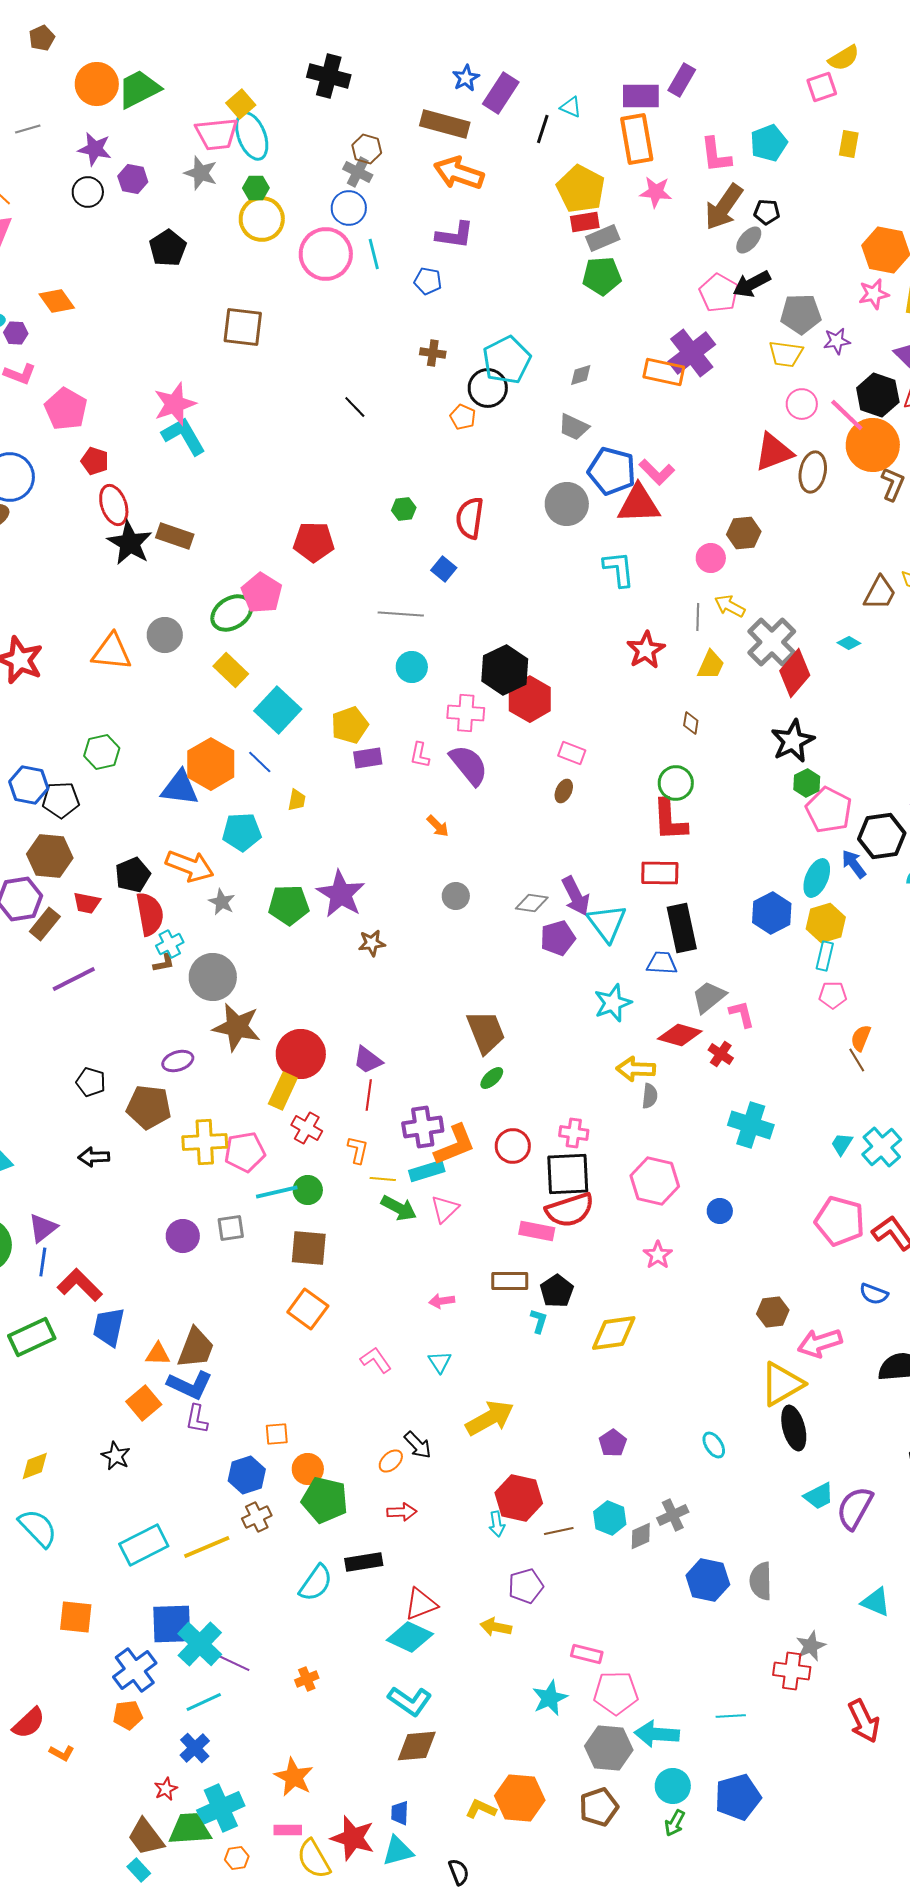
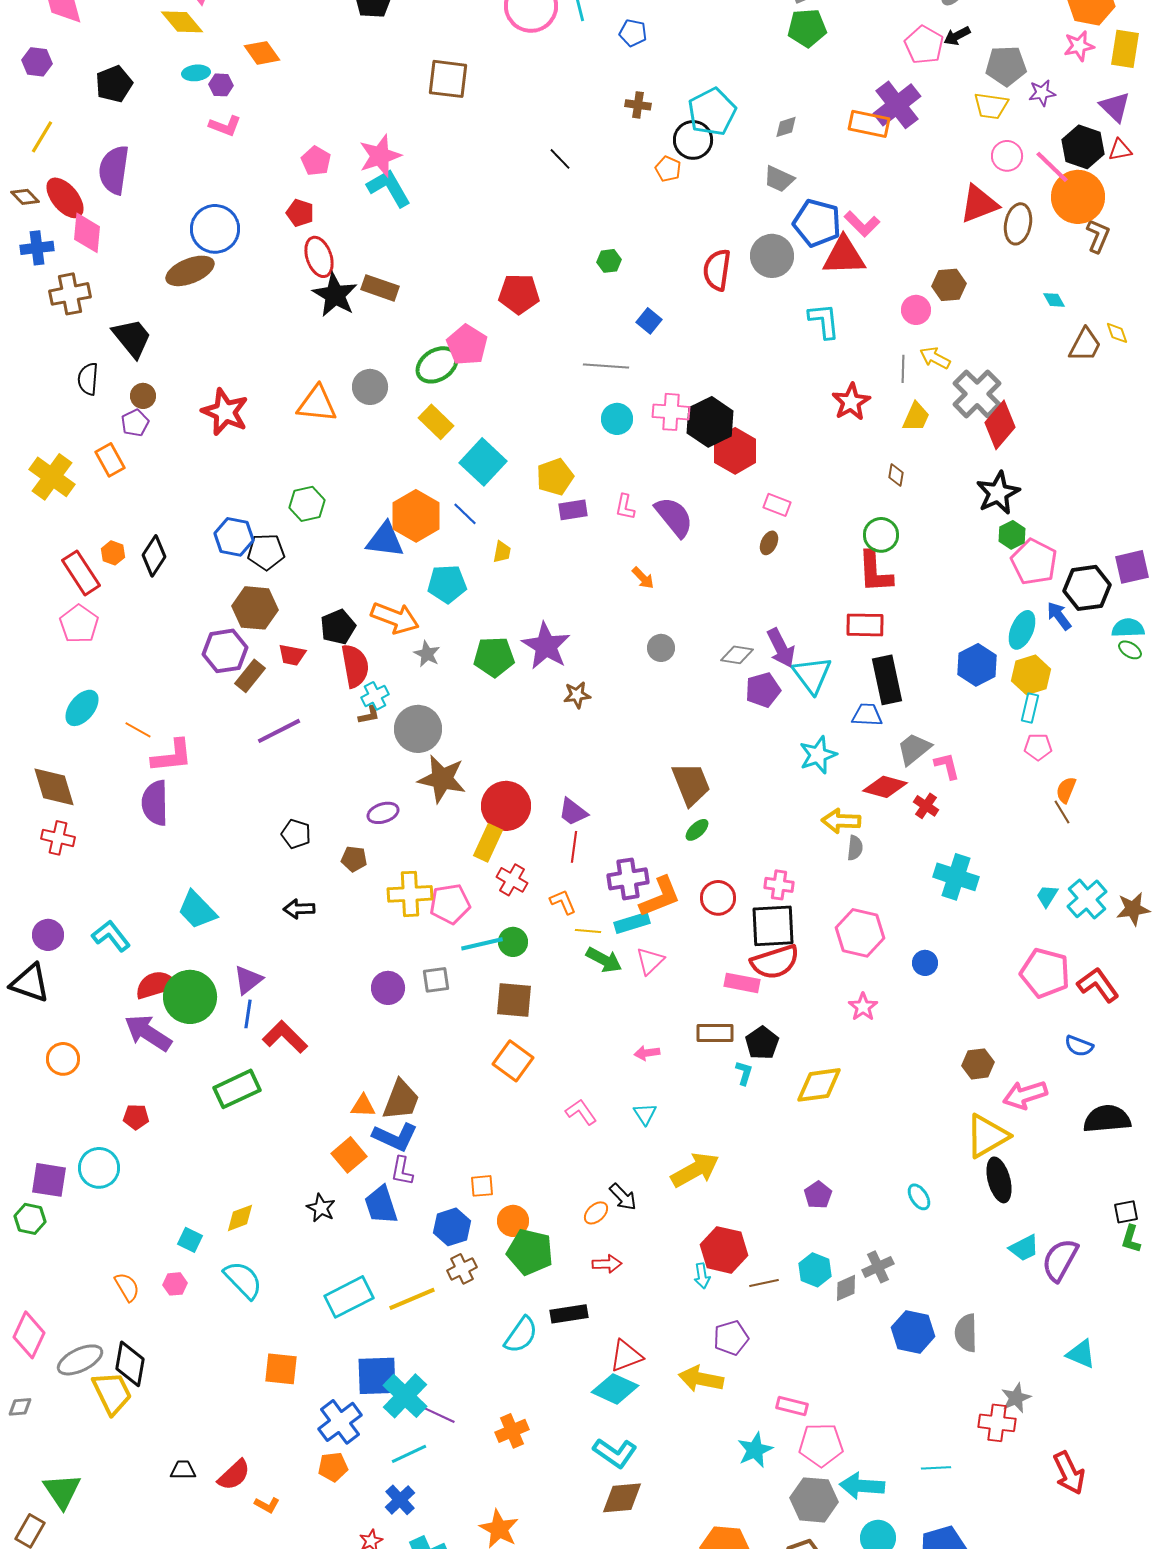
black arrow: (752, 284) -> (957, 36), size x0.7
pink pentagon: (66, 409) -> (316, 161), moved, size x0.7
red semicircle: (470, 518) -> (717, 270), moved
cyan diamond: (849, 643) -> (1054, 300), moved, turned 30
pink cross: (466, 713) -> (671, 412), moved
brown pentagon: (149, 1107) -> (354, 859), size x0.6
orange L-shape: (358, 1150) -> (563, 902), turned -36
blue trapezoid: (109, 1327) -> (381, 1205), moved, turned -30
yellow arrow: (496, 1627) -> (701, 1379), size x1.4
orange cross: (307, 1679) -> (512, 1431), size x1.4

